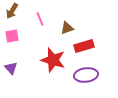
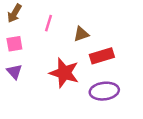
pink line: (40, 19) -> (48, 23), turned 40
purple triangle: (11, 68) -> (14, 72), moved

